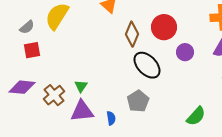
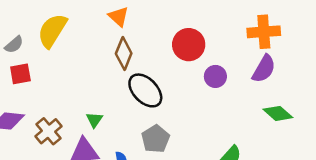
brown diamond: (132, 34) -> (124, 54), moved
black ellipse: (147, 65) -> (145, 90), moved
green triangle: (81, 86) -> (94, 120), moved

